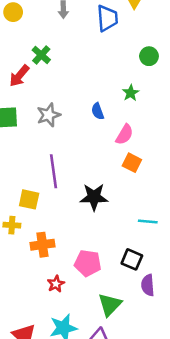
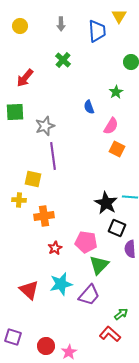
green cross: (41, 55) -> (63, 60), moved
gray star: (49, 115) -> (45, 126), moved
black star: (94, 197) -> (106, 203), moved, turned 30
pink pentagon: (88, 263) -> (86, 242), moved

